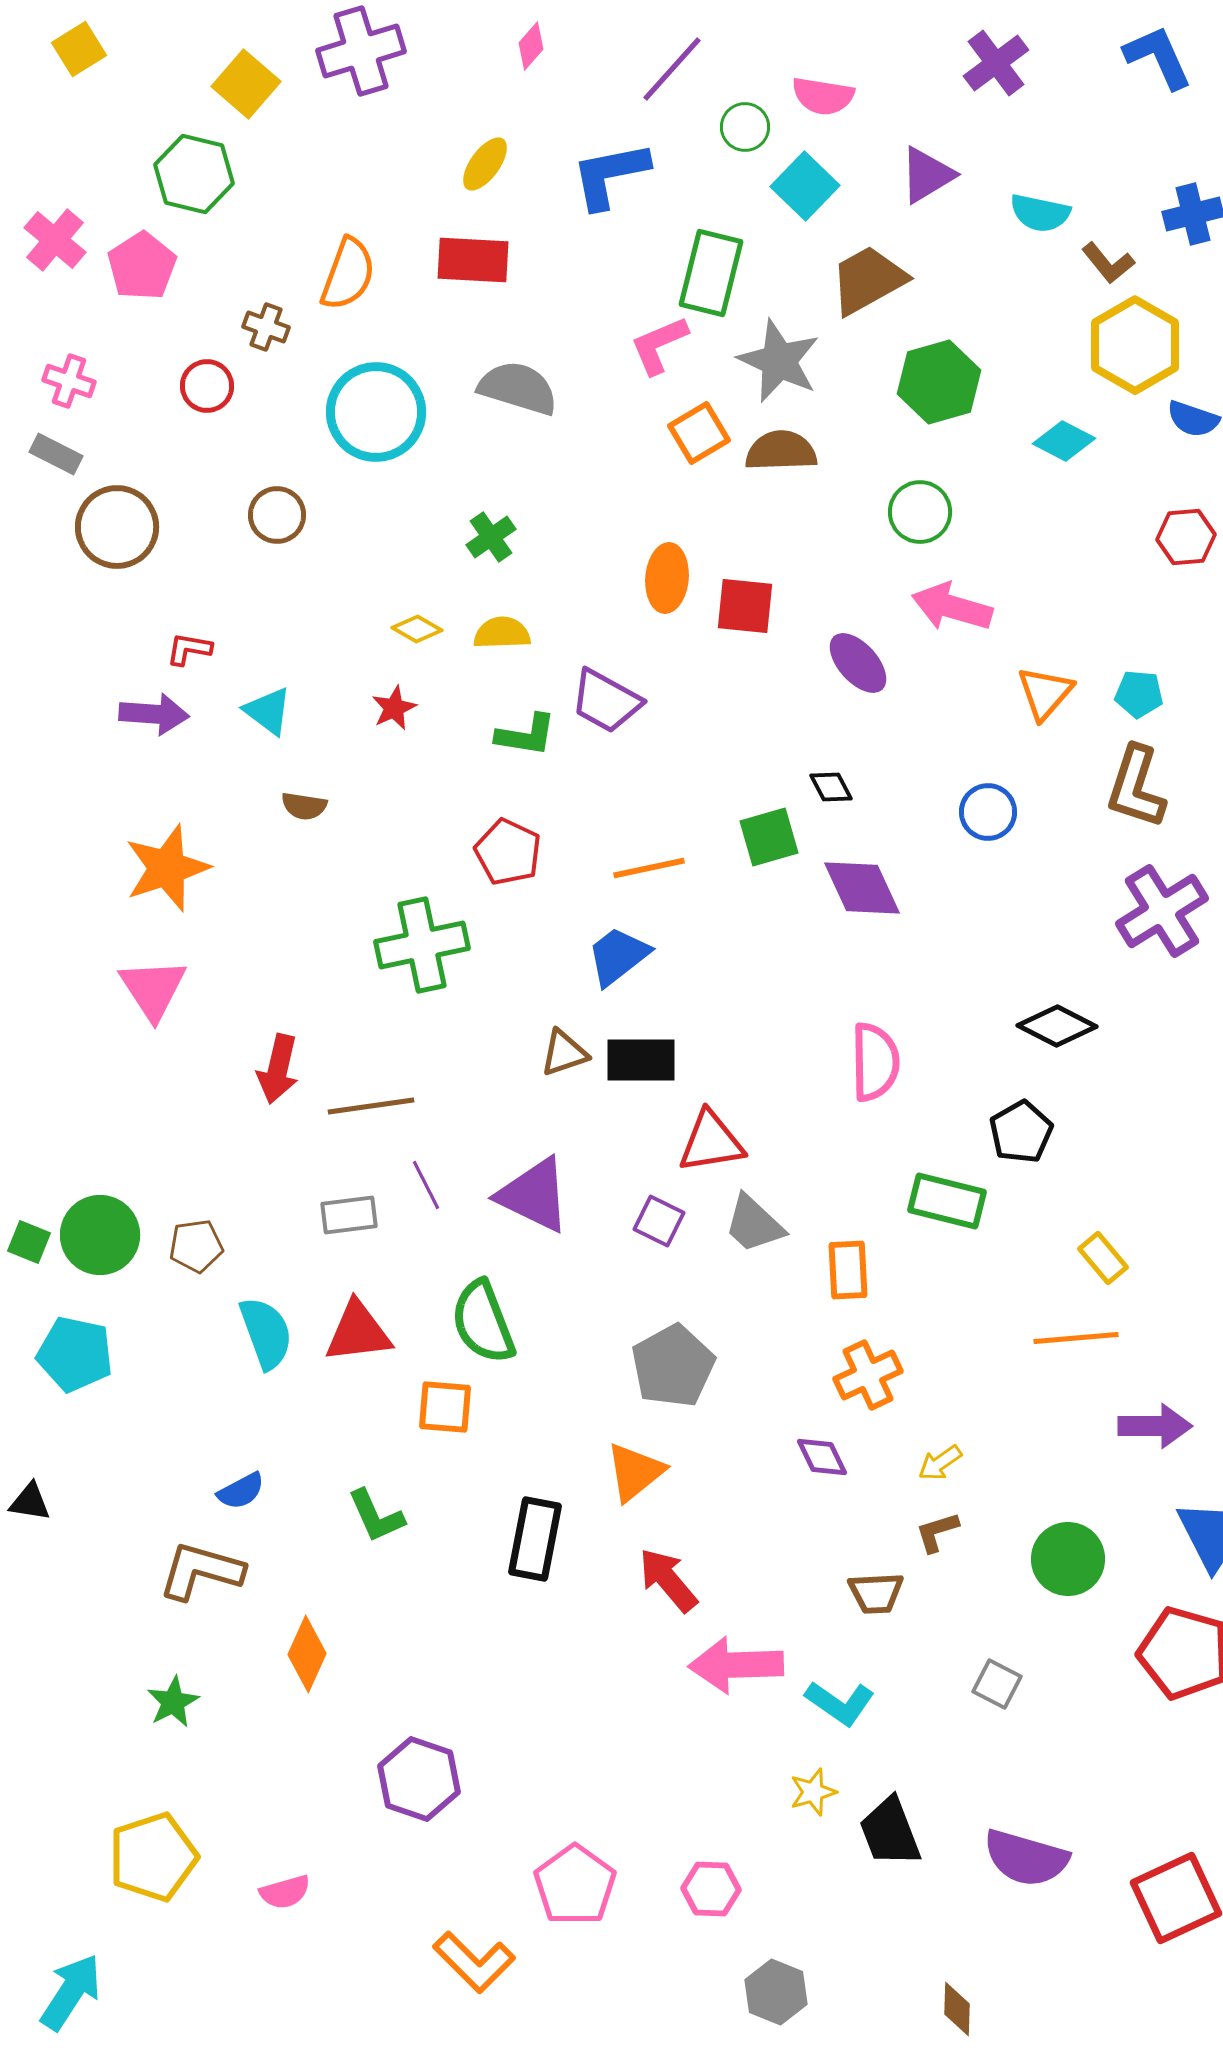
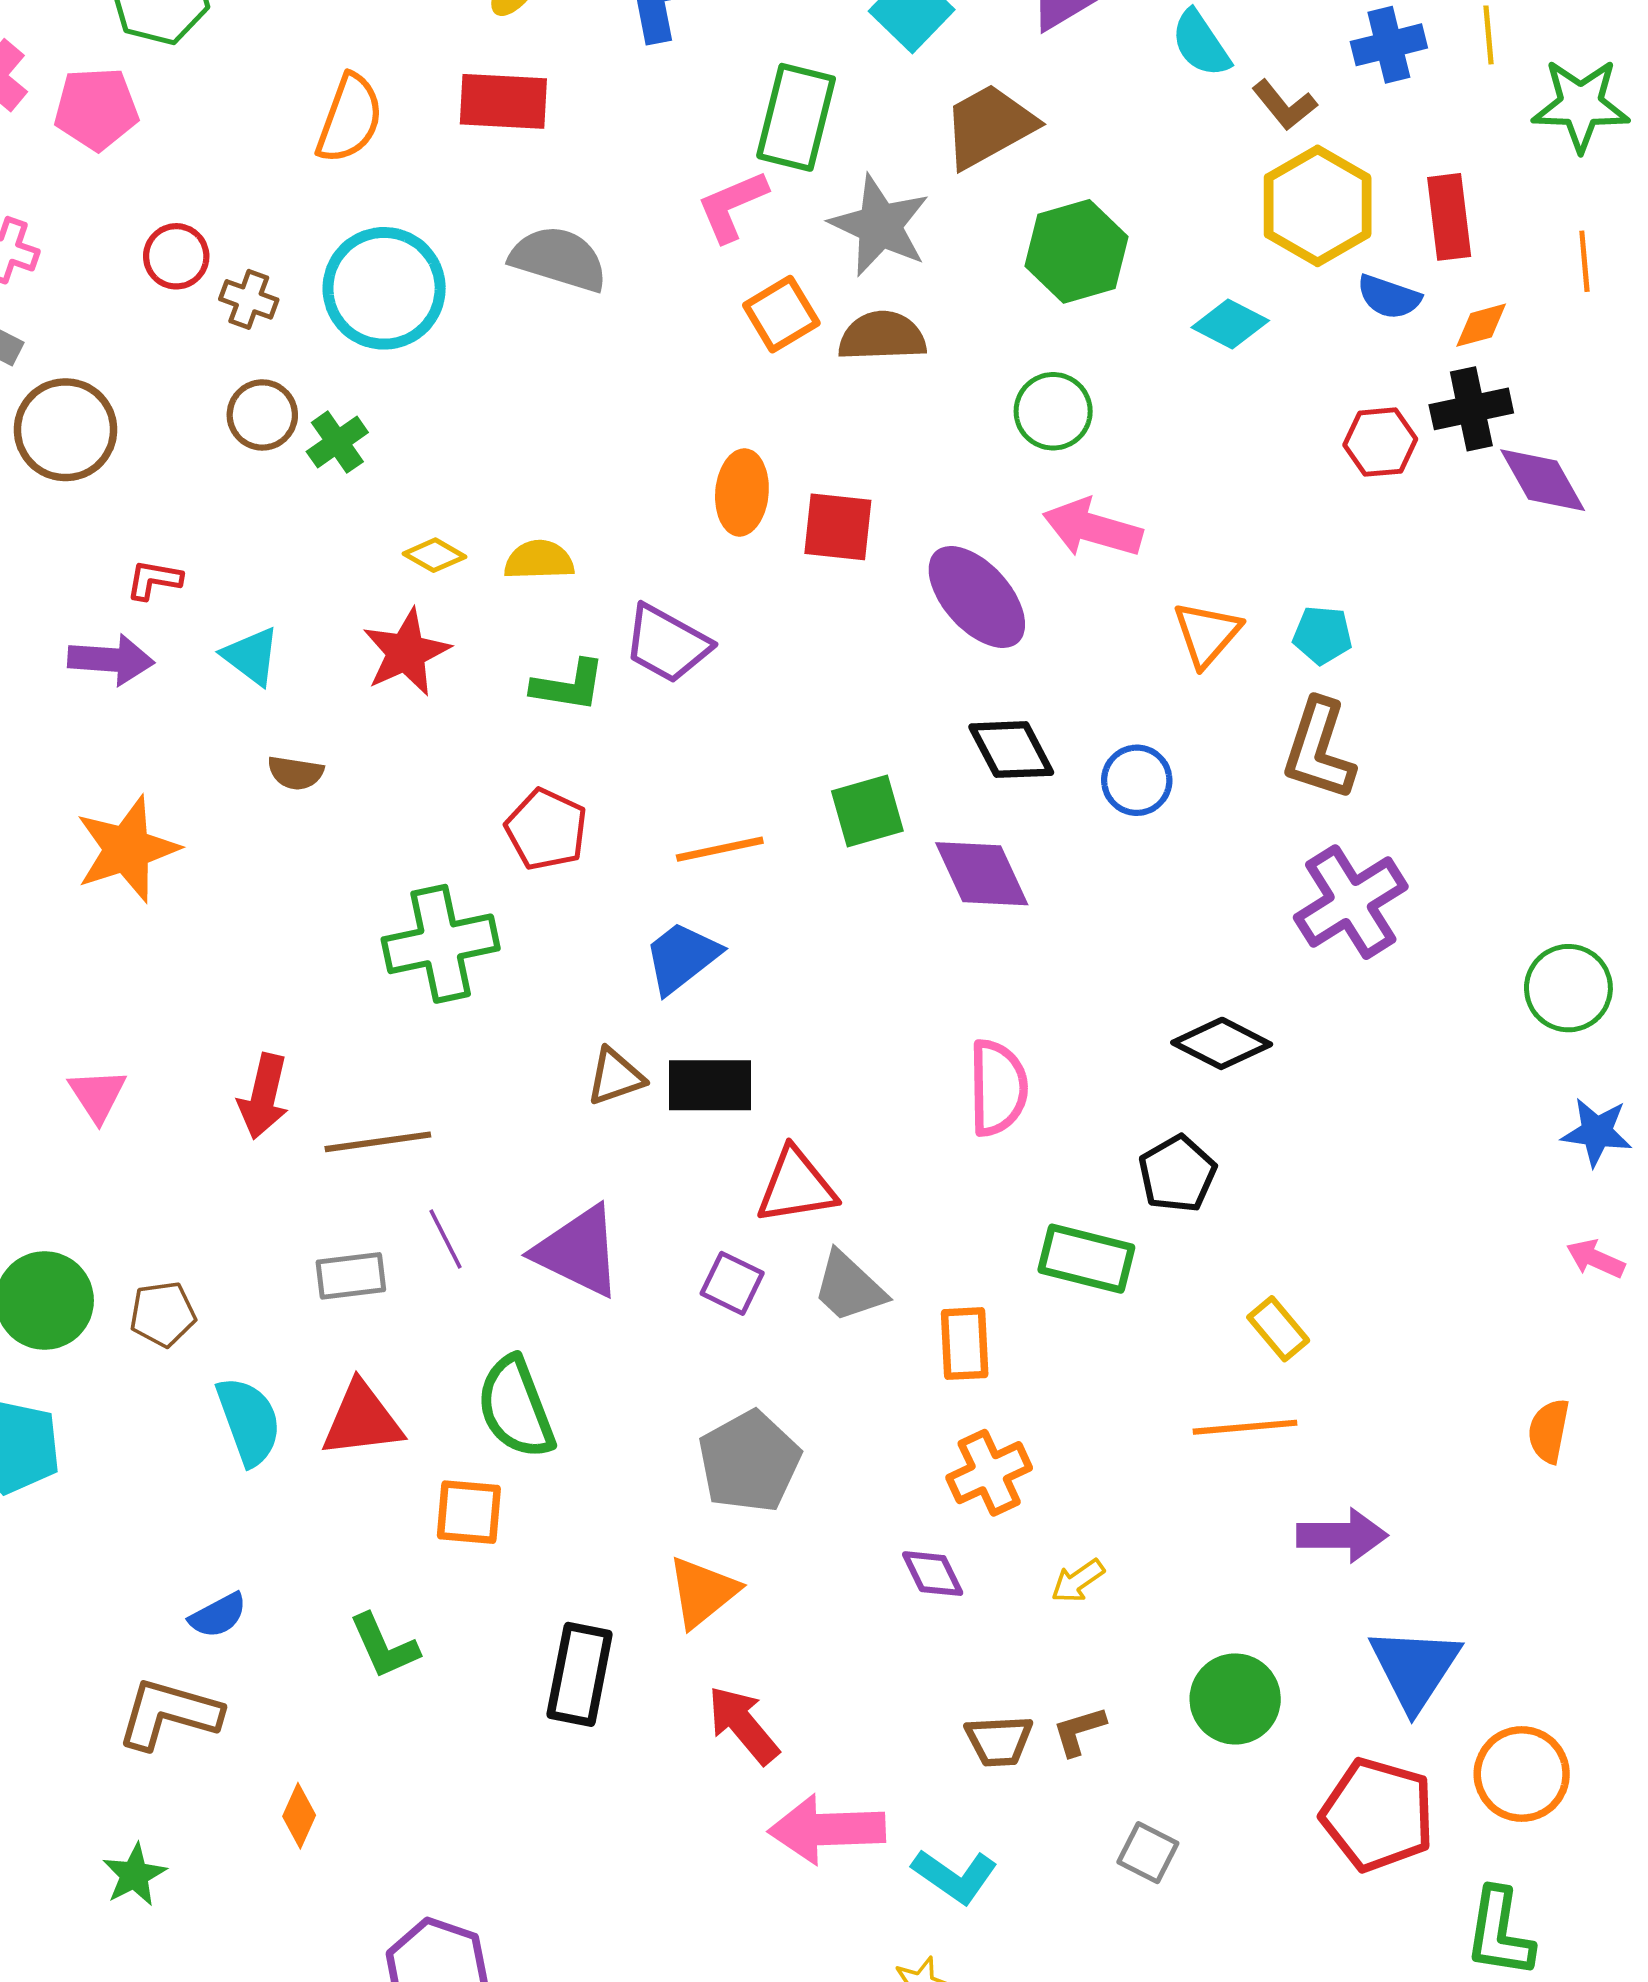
cyan semicircle: (1040, 213) -> (1201, 44), turned 44
pink pentagon: (142, 266) -> (96, 109), turned 30
brown cross: (266, 327) -> (249, 299), moved
green cross: (491, 537) -> (337, 442), moved
purple ellipse: (858, 663) -> (977, 597), size x1.4
red star: (394, 708) -> (406, 652), size x1.6
black diamond: (831, 787) -> (1011, 750), moved, size x1.6
pink triangle: (153, 989) -> (97, 1095), moved, size x0.7
brown L-shape: (937, 1532) -> (1079, 1731), moved
orange diamond: (307, 1654) -> (299, 1816), size x0.7

